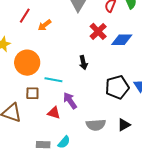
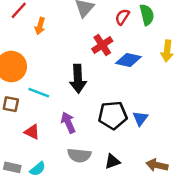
orange arrow: (45, 25) -> (40, 26), turned -48
black arrow: (83, 63) -> (78, 79), size x1.6
purple arrow: (70, 101) -> (68, 123), moved

